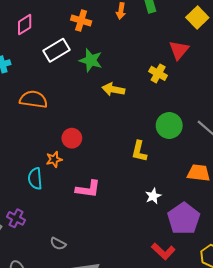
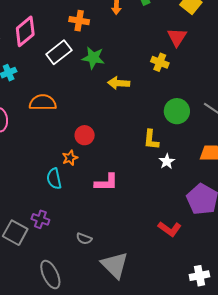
pink diamond: (25, 25) -> (25, 31), size x1.4
white star: (153, 196) -> (167, 161), moved
red L-shape: (163, 251) -> (170, 229), moved

